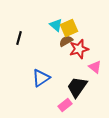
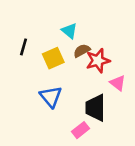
yellow square: (69, 28) -> (53, 58), moved
blue triangle: (41, 78) -> (51, 97), turned -36
black trapezoid: (77, 87) -> (95, 108), turned -35

